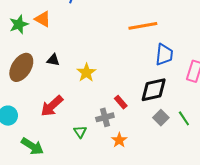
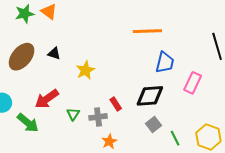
green line: (184, 118) -> (175, 138), moved
green triangle: (80, 132) -> (73, 114), moved
green arrow: (32, 146) -> (28, 123), moved

